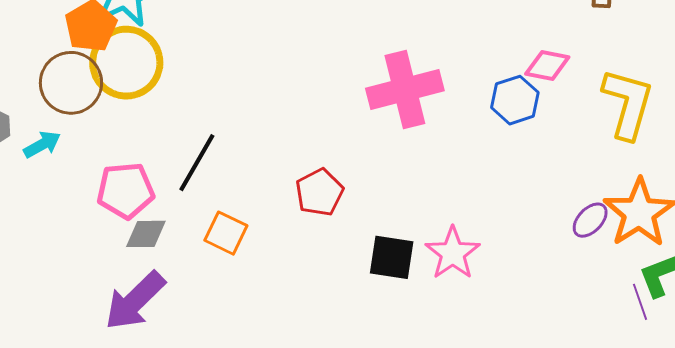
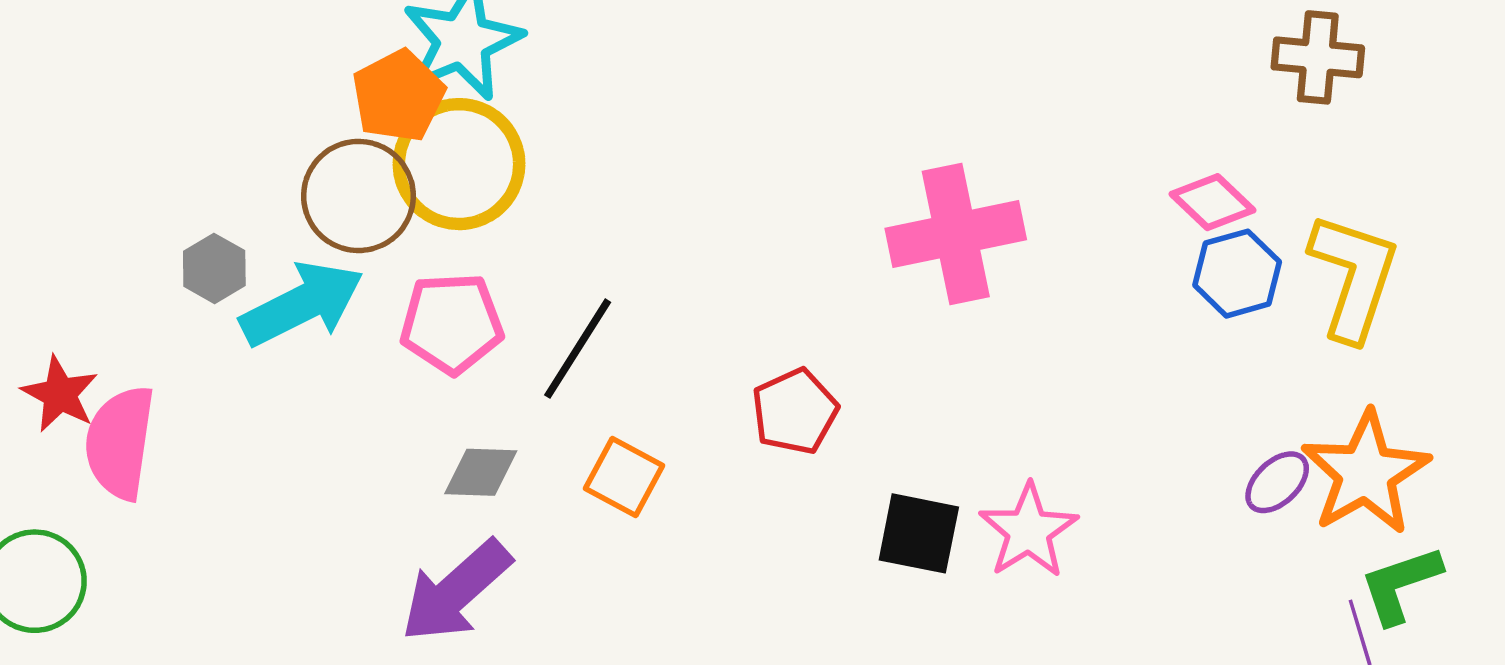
pink diamond: (547, 65) -> (1213, 202), turned 30
blue hexagon: (515, 100) -> (1237, 274), moved
cyan arrow: (42, 144) -> (302, 304), size x1.8
pink pentagon: (125, 191) -> (452, 323), moved

